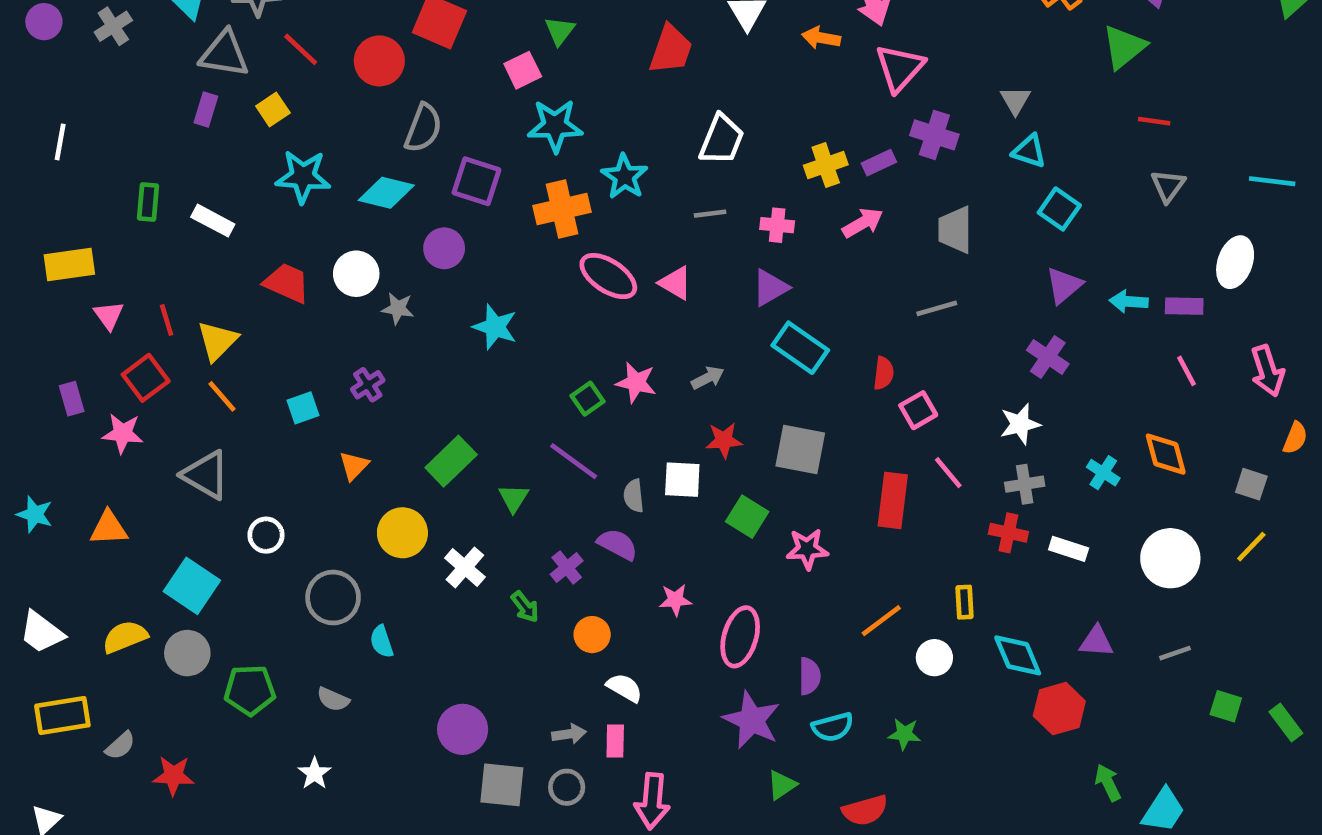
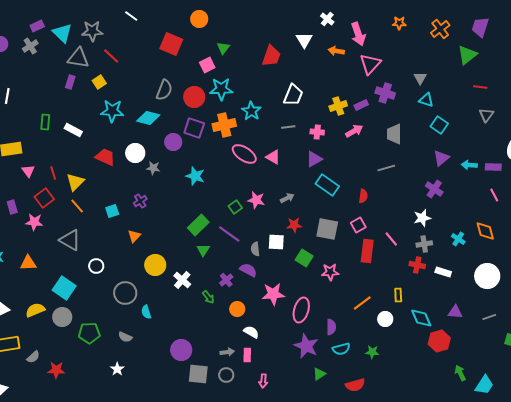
red circle: (379, 61) -> (194, 97), moved
purple square: (476, 181) -> (194, 128), moved
pink square: (918, 410) -> (358, 225), moved
green rectangle: (451, 461) -> (198, 225), moved
pink star: (675, 600) -> (273, 294), size x1.6
pink arrow: (652, 801) -> (263, 381), size x0.6

